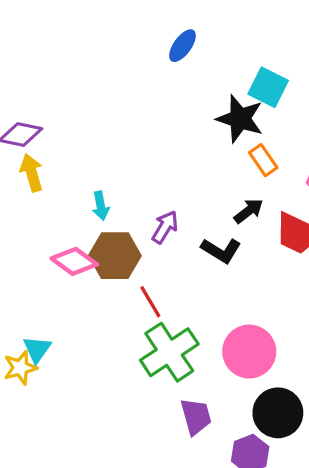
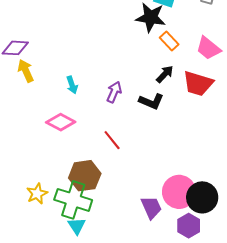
brown hexagon: (115, 256) -> (85, 176), moved
cyan triangle: (37, 349) -> (77, 226), moved
green cross: (169, 352) -> (73, 200), moved, turned -30
pink circle: (249, 352) -> (179, 192), moved

